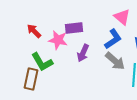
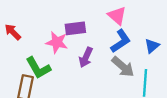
pink triangle: (122, 17) -> (117, 16), moved
red arrow: (34, 31) -> (13, 32), moved

